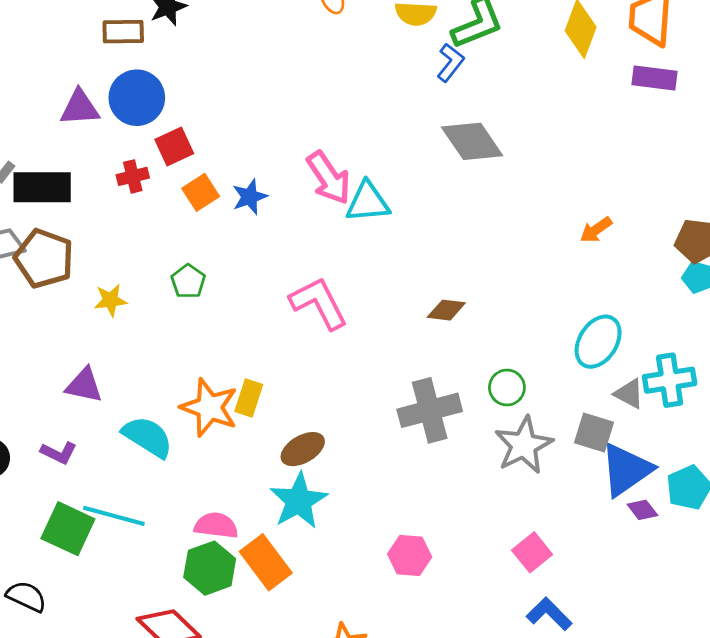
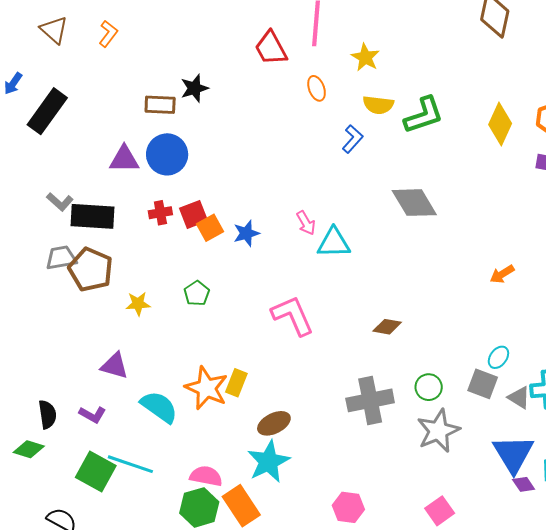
blue L-shape: (450, 63) -> (353, 139), moved
red square: (174, 146) -> (193, 214), moved
pink arrow: (329, 178) -> (306, 223), size x0.6
cyan ellipse: (598, 342) -> (498, 357), size x0.6
gray square: (594, 433) -> (483, 384), moved
blue triangle: (626, 470) -> (513, 454), turned -30

